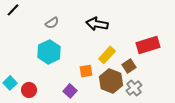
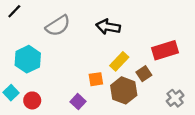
gray semicircle: (52, 23) -> (58, 26), size x1.6
cyan hexagon: (49, 52) -> (28, 59), moved
gray cross: (134, 88) -> (175, 98), moved

